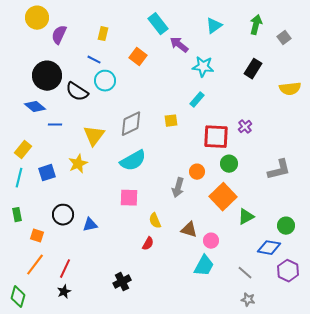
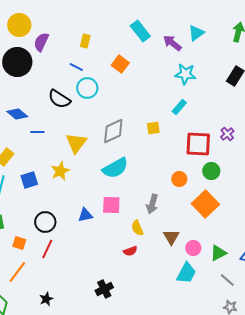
purple arrow: (179, 45) -> (172, 43), moved
black circle: (47, 76) -> (17, 62), moved
gray arrow: (178, 188) -> (152, 204), moved
green triangle: (246, 217) -> (218, 253), moved
blue triangle: (90, 225) -> (85, 215), moved
brown triangle: (189, 230) -> (171, 237), turned 42
red semicircle: (148, 244) -> (130, 251), turned 40
red line: (65, 269) -> (47, 249), moved

